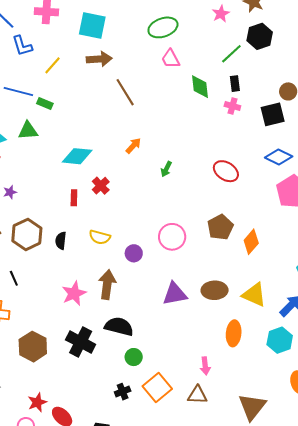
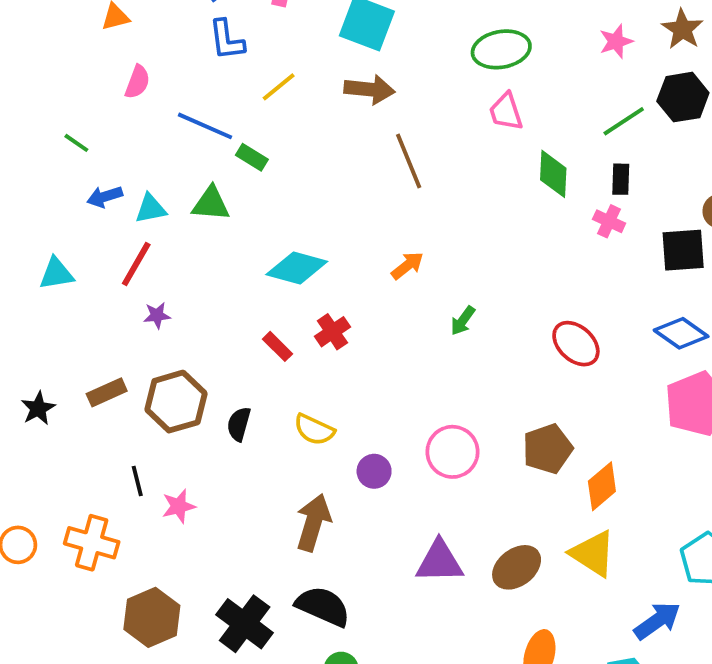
red rectangle: (74, 198) -> (277, 346), turned -56
brown ellipse: (215, 290) -> (517, 567), turned -45
pink star: (74, 293) -> (179, 506), moved, size x0.7
yellow triangle: (254, 295) -> (593, 554), moved

